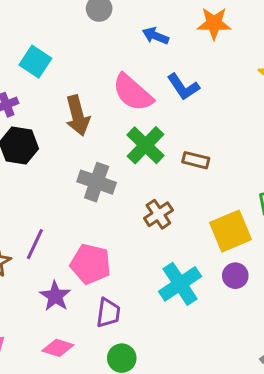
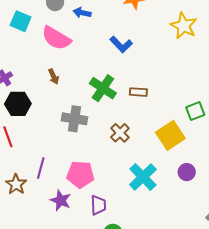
blue arrow: (156, 36) -> (82, 13), moved
cyan square: (35, 62) -> (21, 21), moved
pink semicircle: (133, 93) -> (56, 38), moved
brown arrow: (78, 116) -> (54, 77), size x0.6
purple circle: (235, 276) -> (187, 172), moved

